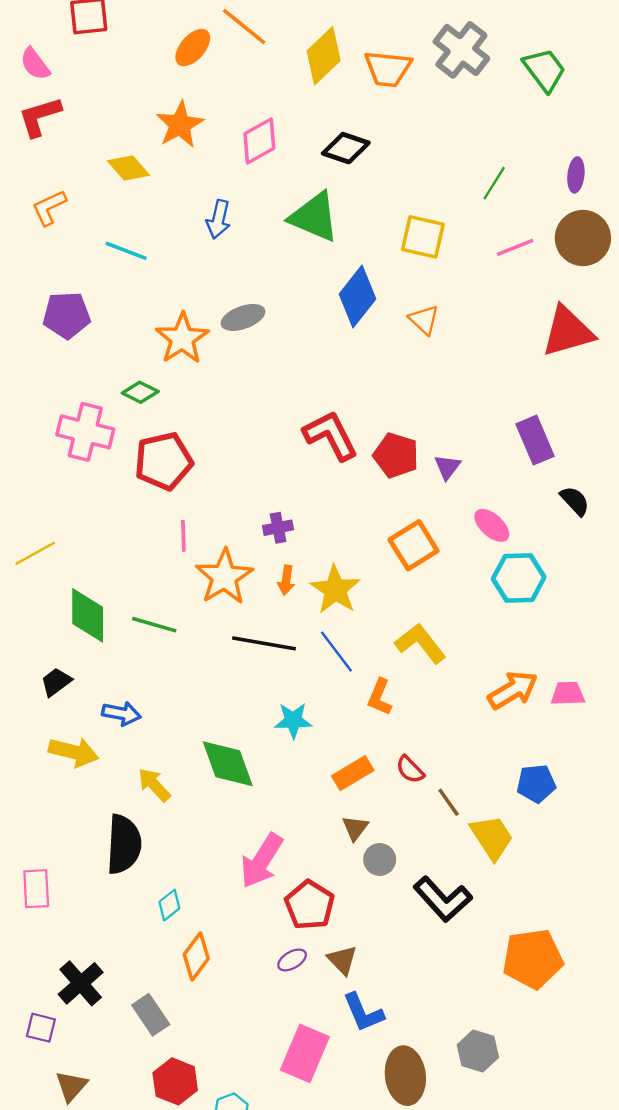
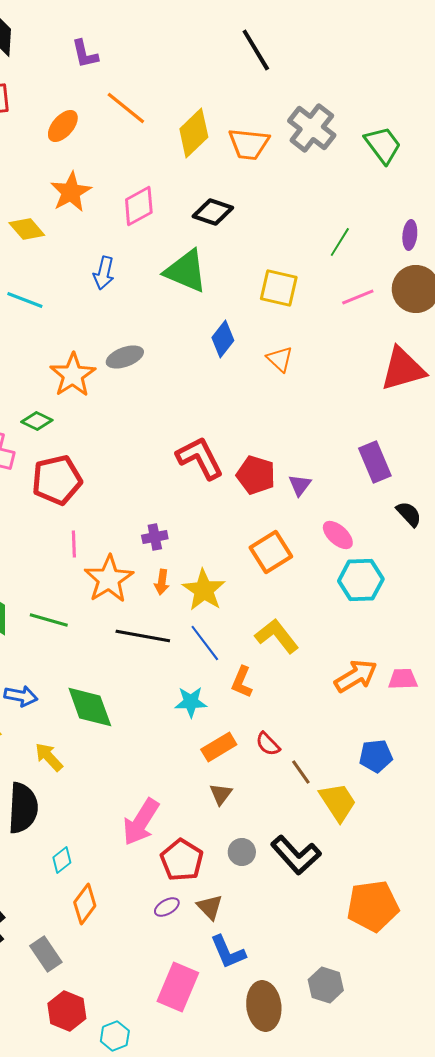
orange ellipse: (193, 48) -> (63, 126), moved
blue diamond: (357, 296) -> (223, 339), size x0.7
cyan star: (293, 720) -> (191, 702), moved
green diamond: (228, 764) -> (90, 707), moved
gray circle: (380, 859) -> (242, 852), moved

